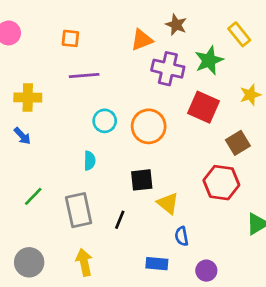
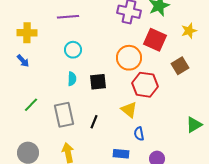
cyan circle: (105, 121) -> (73, 50), moved
orange circle: (149, 126) -> (129, 58), moved
black square: (142, 180) -> (98, 82), moved
red hexagon: (221, 183) -> (145, 85), moved

